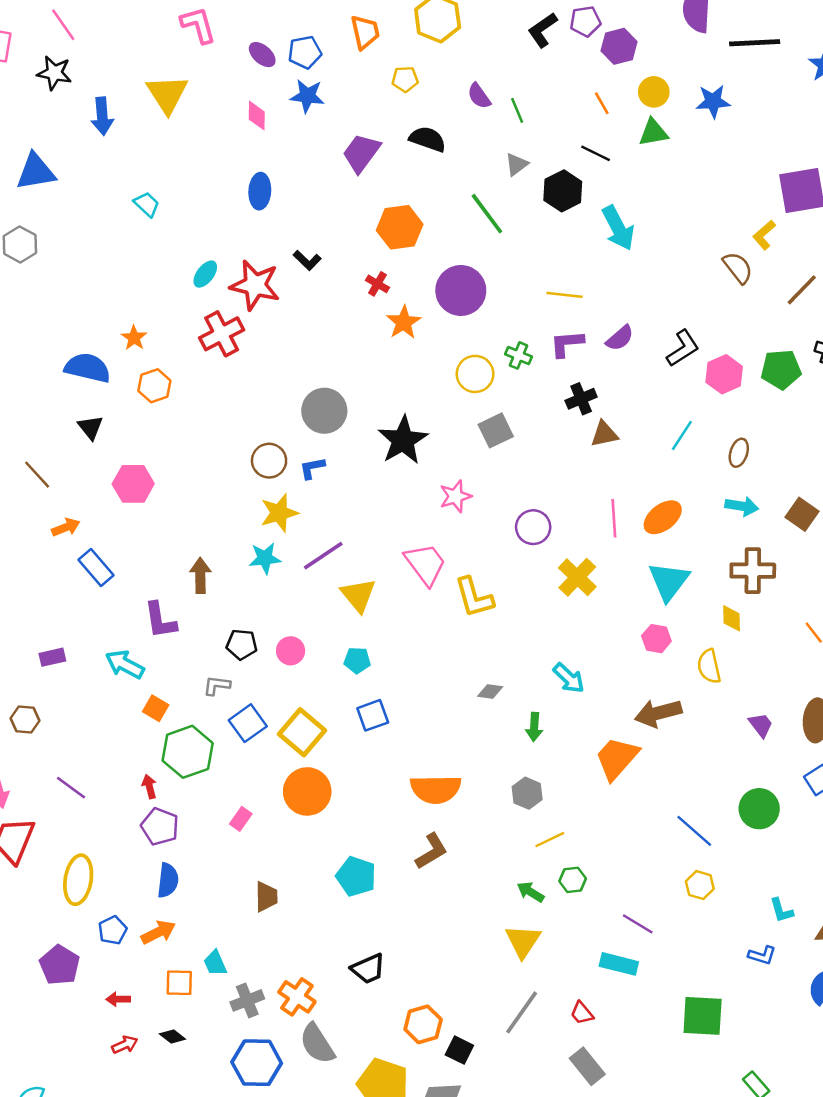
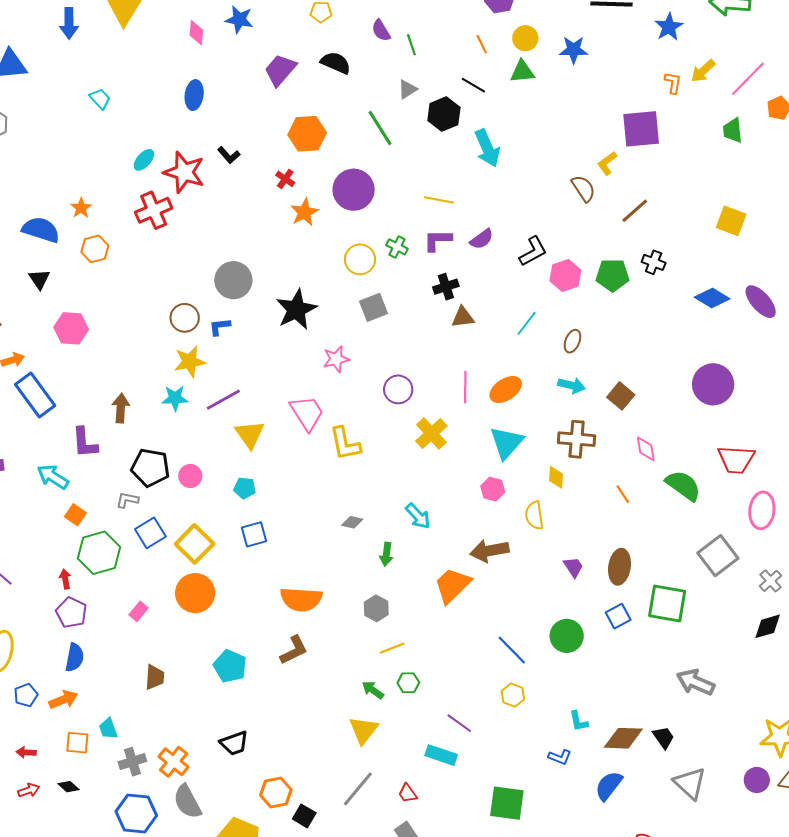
blue rectangle: (96, 568) -> (35, 395), size x1.4
black pentagon: (242, 644) -> (150, 468), size x1.5

